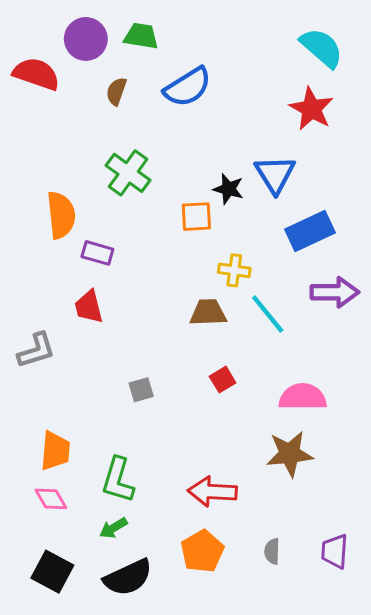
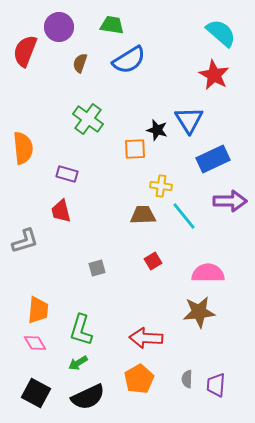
green trapezoid: (141, 36) -> (112, 25), moved
red semicircle: (36, 74) -> (25, 51), turned -88
orange semicircle: (61, 215) -> (23, 148), moved
purple trapezoid: (335, 551) -> (216, 385), moved

